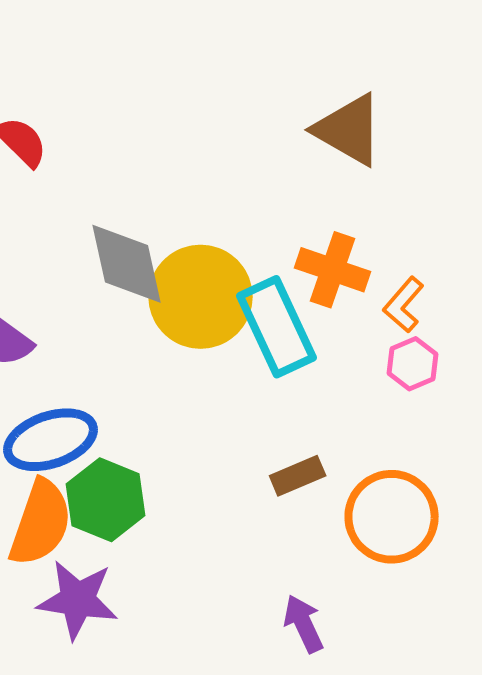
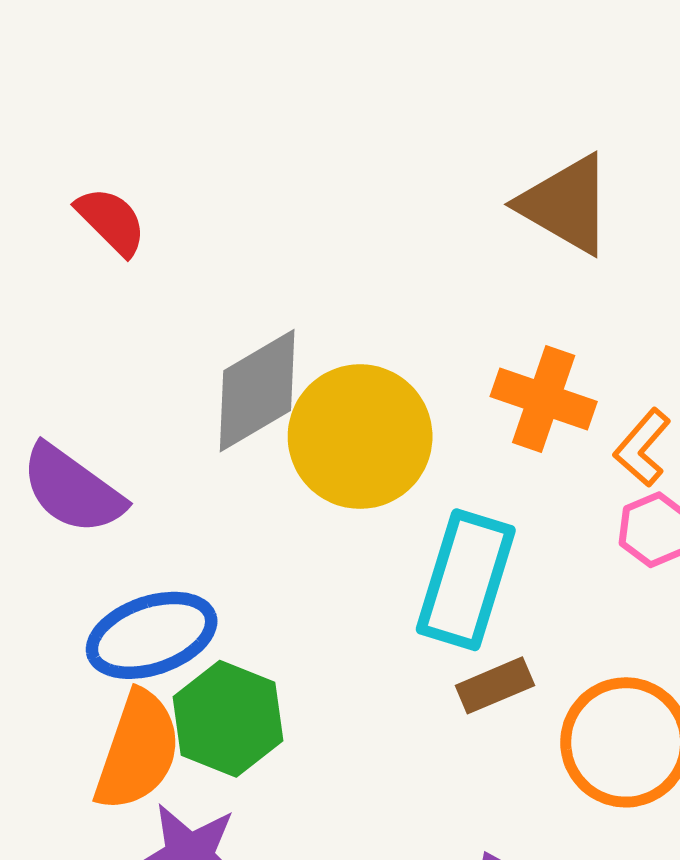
gray diamond: (127, 264) -> (257, 391), turned 72
cyan rectangle: (277, 327) -> (466, 580), moved, turned 42

